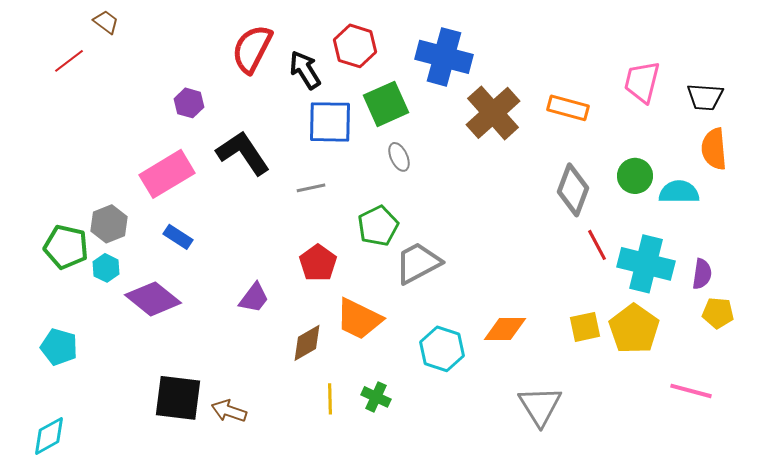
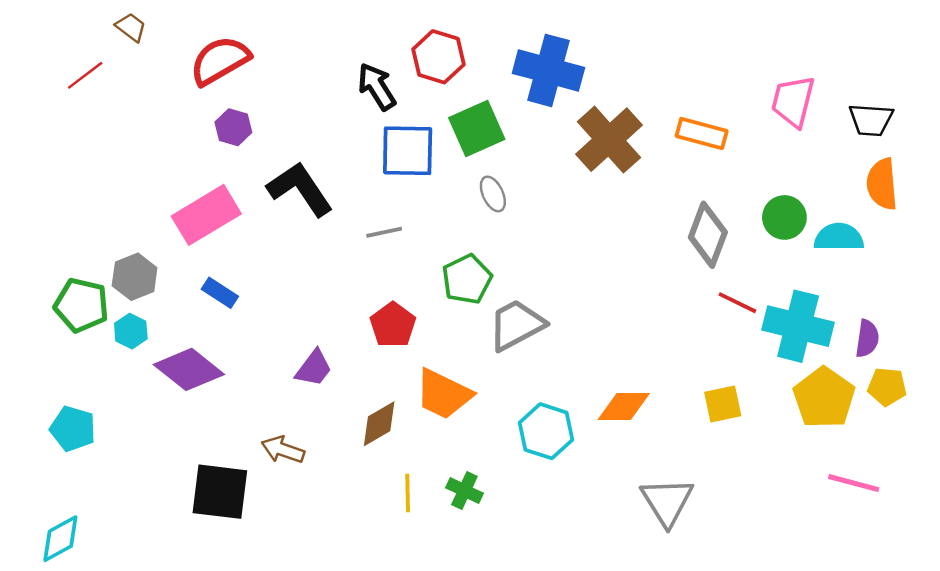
red semicircle: (252, 49) -> (220, 61), moved, turned 33
red line: (597, 245) -> (737, 303), turned -36
yellow pentagon: (634, 329) -> (824, 398), moved
brown arrow: (229, 411) -> (283, 450), moved

